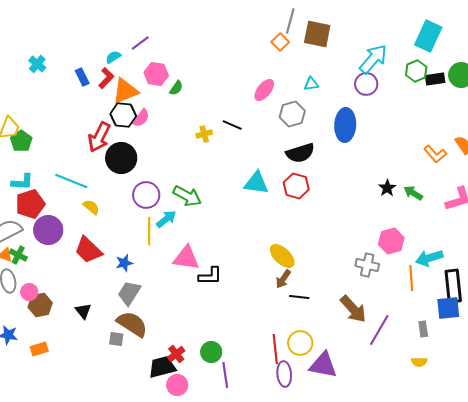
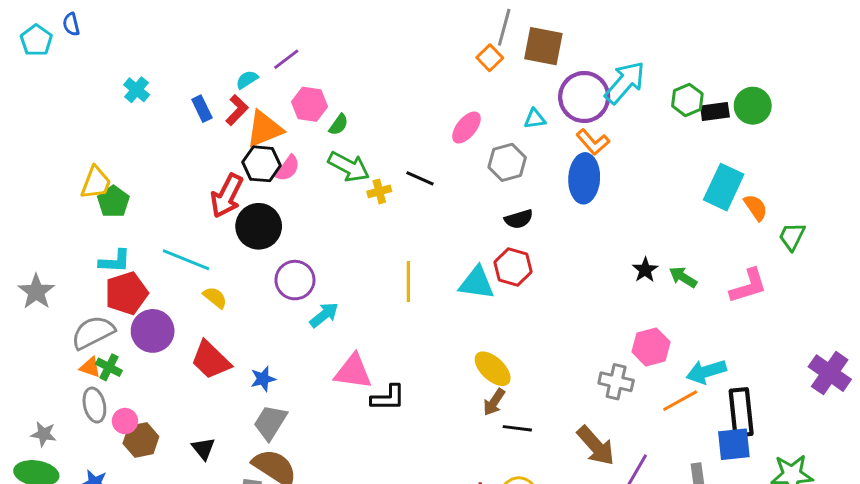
cyan rectangle: (428, 36) -> (724, 187), moved
purple circle: (366, 84) -> (584, 97), moved, size x1.5
black semicircle: (300, 153) -> (519, 219), size x0.7
orange L-shape: (435, 154) -> (593, 142), moved
cyan triangle: (256, 183) -> (477, 283), moved
green arrow: (187, 196) -> (349, 167), moved
yellow line: (149, 231) -> (408, 282), moved
orange line: (411, 278) -> (680, 401), turned 65

